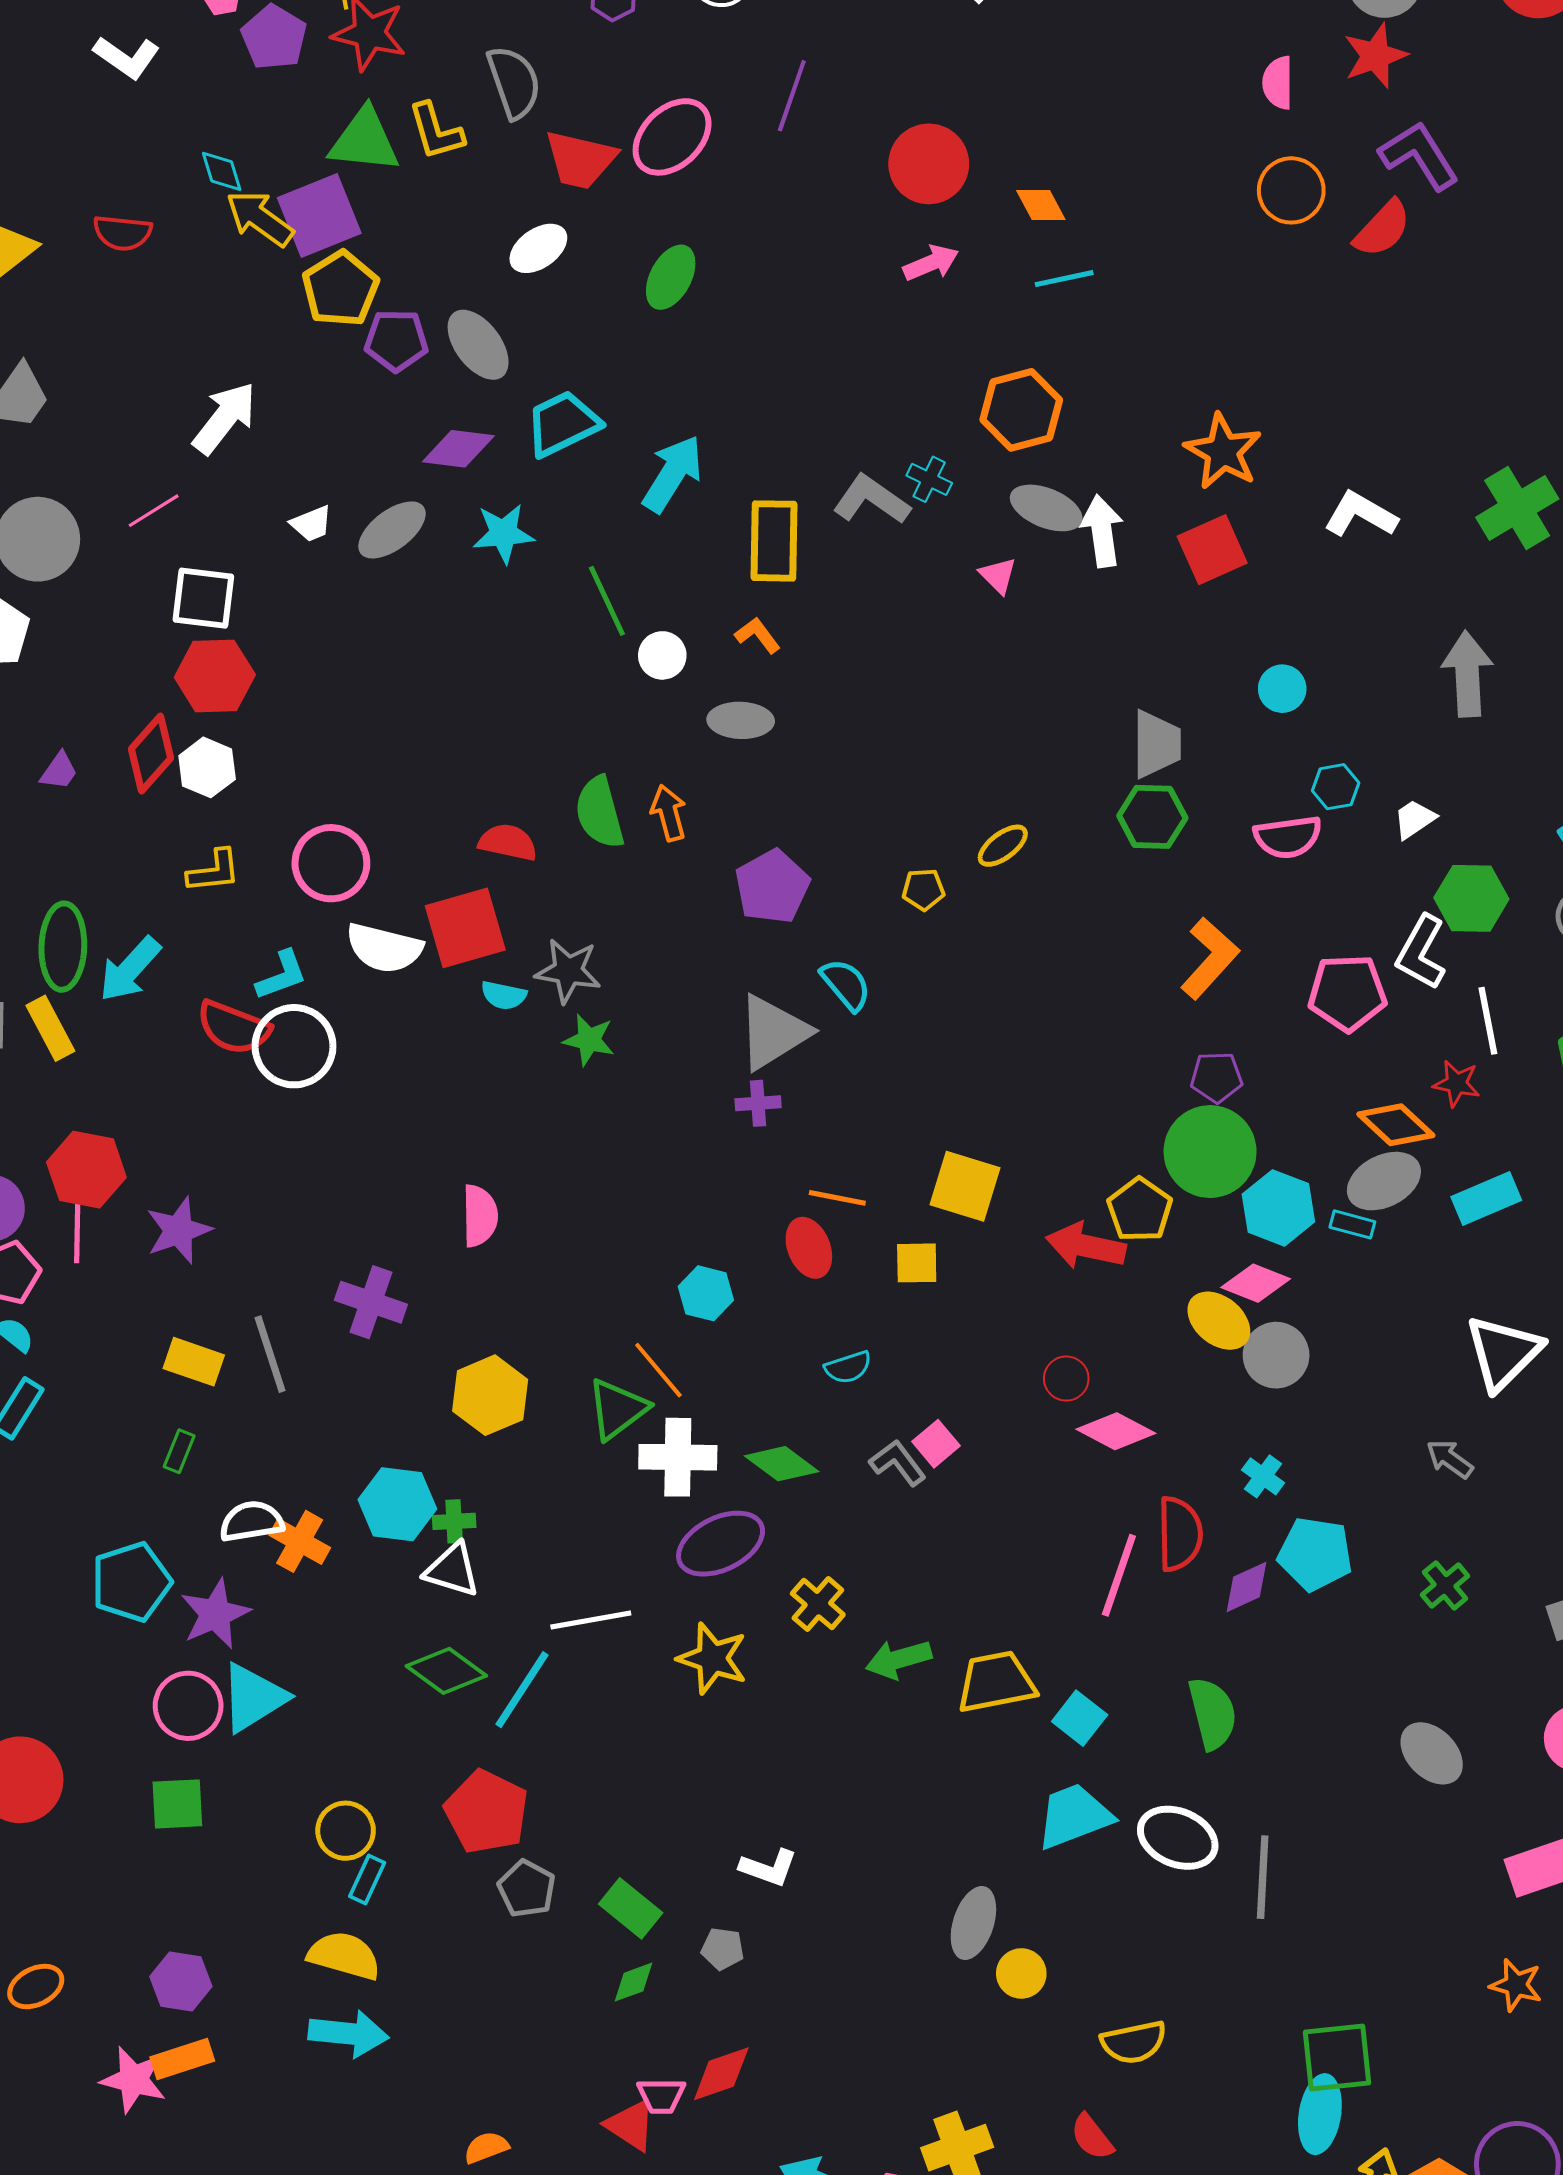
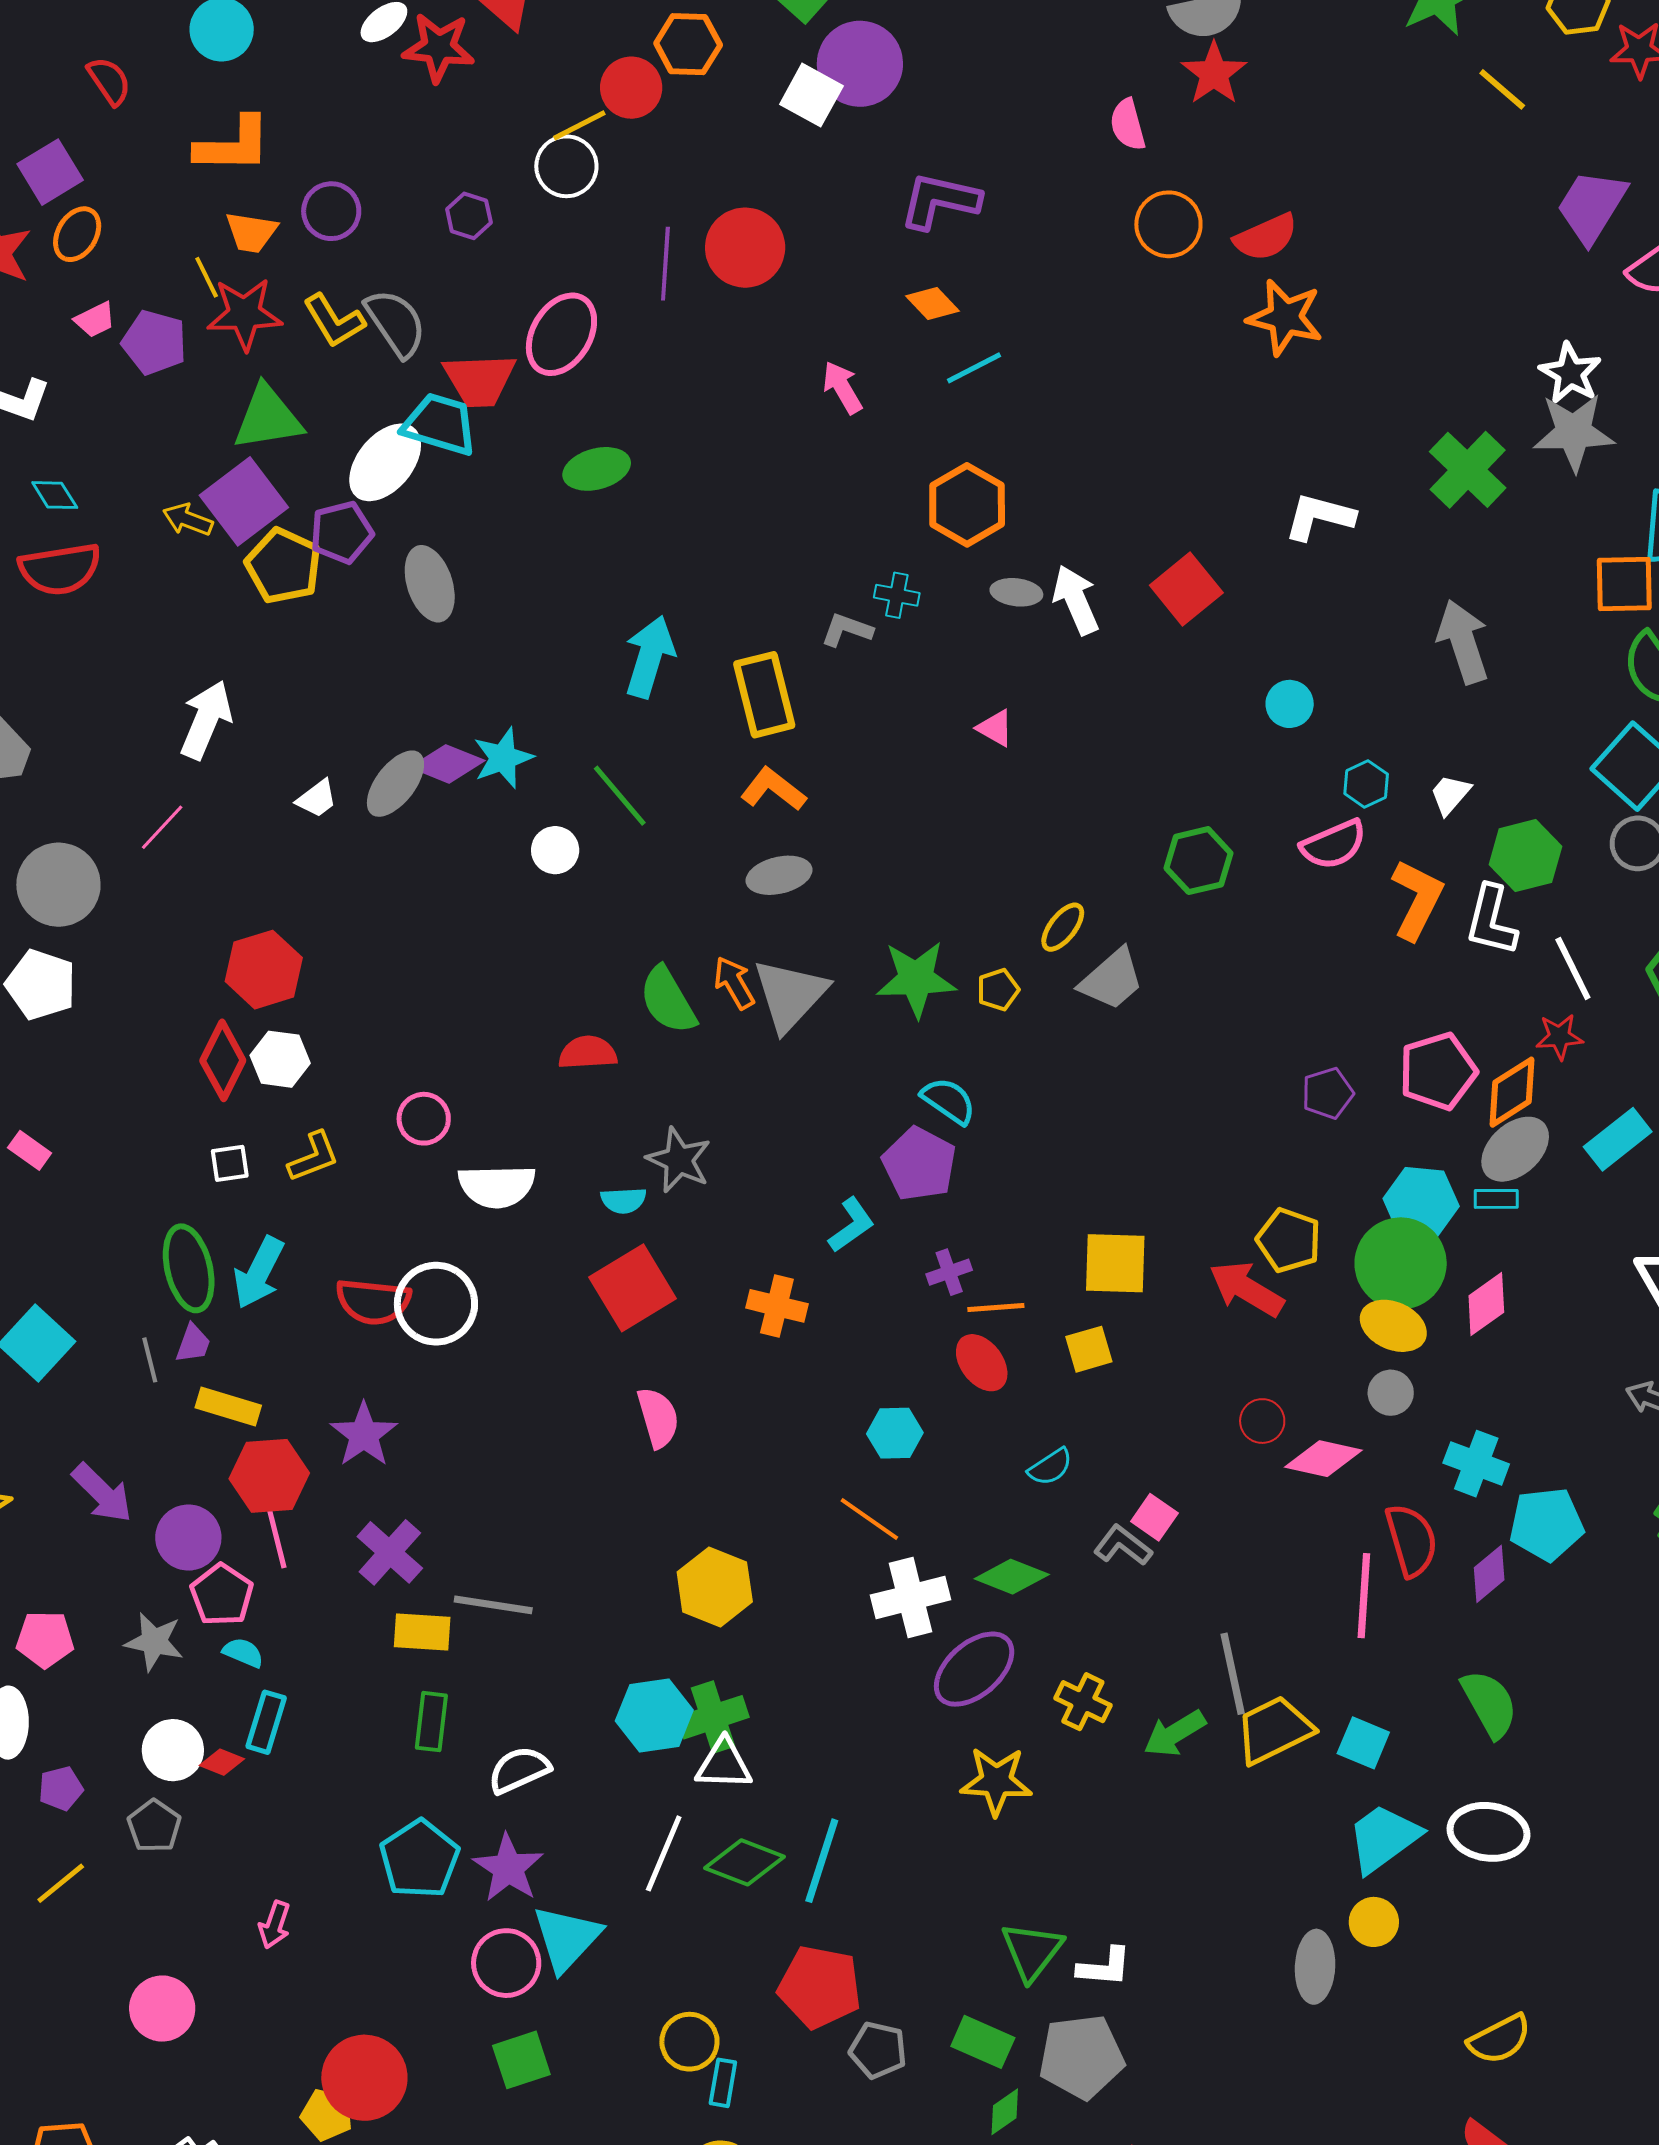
yellow L-shape: (436, 131) -> (334, 321), moved
purple L-shape: (1419, 156) -> (940, 201), moved, turned -30
red circle: (929, 164) -> (745, 248), moved
cyan diamond: (222, 171) -> (55, 495), moved
yellow arrow: (260, 218) -> (188, 520), size x0.7
red semicircle: (1382, 229) -> (1266, 237), turned 38
red semicircle: (122, 233) -> (60, 569), size x1.4
white ellipse: (538, 248) -> (385, 462), moved, size x1.4
pink arrow: (931, 263) -> (842, 387), turned -82
green ellipse: (671, 277) -> (597, 469), turned 62
purple pentagon: (396, 340) -> (342, 532), moved
gray ellipse: (478, 345) -> (430, 584), turned 34
cyan trapezoid: (563, 424) -> (440, 424), moved, turned 58
purple diamond: (458, 449) -> (447, 764), moved, turned 30
orange star: (1223, 451) -> (1285, 317), moved
gray L-shape: (871, 500) -> (847, 630), size x0.7
gray ellipse: (1046, 508) -> (1016, 592), size x0.7
pink triangle: (998, 575) -> (995, 728), moved
white square: (203, 598) -> (230, 1163), moved, size x0.6
orange L-shape: (758, 635) -> (773, 789), size x1.4
white circle: (662, 655) -> (555, 850), moved
gray trapezoid: (1156, 744) -> (1112, 979), moved, turned 64
purple trapezoid: (59, 771) -> (193, 1343), moved
pink circle: (331, 863) -> (424, 1119), size x0.7
purple pentagon: (772, 887) -> (919, 1164), moved
red square: (465, 928) -> (633, 1288), moved
orange L-shape: (1210, 958) -> (1417, 899), moved
gray star: (568, 971) -> (679, 1160), turned 30
cyan L-shape: (282, 975) -> (851, 1225), moved
pink pentagon: (1347, 993) -> (1438, 1071), moved
yellow rectangle: (50, 1028) -> (228, 1406), moved, turned -30
gray triangle: (773, 1032) -> (790, 995), moved
green star: (589, 1040) -> (916, 979), moved, size x1.5
purple cross: (758, 1103) -> (949, 1272), moved
orange diamond: (1396, 1125) -> (1512, 1092), turned -60
green circle: (1210, 1152) -> (1401, 1263), moved
purple star: (179, 1230) -> (364, 1435), moved
red arrow: (1086, 1246) -> (1247, 1289), turned 34
pink diamond: (1256, 1283) -> (1486, 1304), moved, turned -42
purple cross: (371, 1302) -> (390, 1552), moved, turned 38
gray line: (270, 1354) -> (493, 1605), turned -48
gray circle: (1276, 1355) -> (1391, 1393), moved, size x0.7
green triangle: (617, 1409) -> (1032, 1951), moved
green rectangle: (179, 1451) -> (431, 1722), size x1.4
cyan cross: (1263, 1476) -> (1476, 1464), size x1.5
green cross: (454, 1521) -> (713, 1717), size x1.6
orange cross: (300, 1541) -> (777, 1306), moved
white line: (591, 1620) -> (664, 1853), moved, turned -42
gray line: (1263, 1877) -> (1233, 1674), moved
gray pentagon: (723, 1949) -> (1081, 2057), size x2.0
yellow circle: (1021, 1973) -> (1374, 1922), moved

